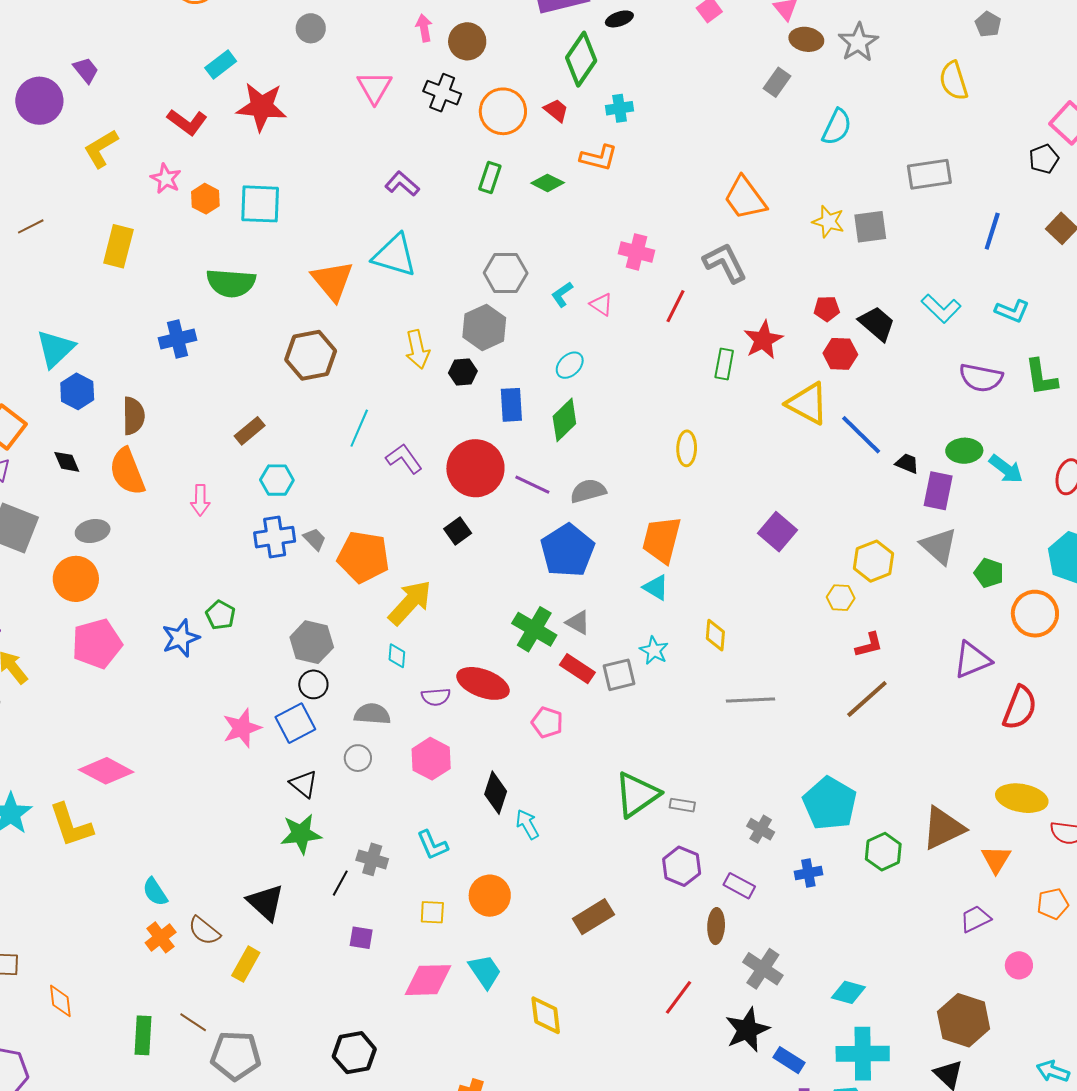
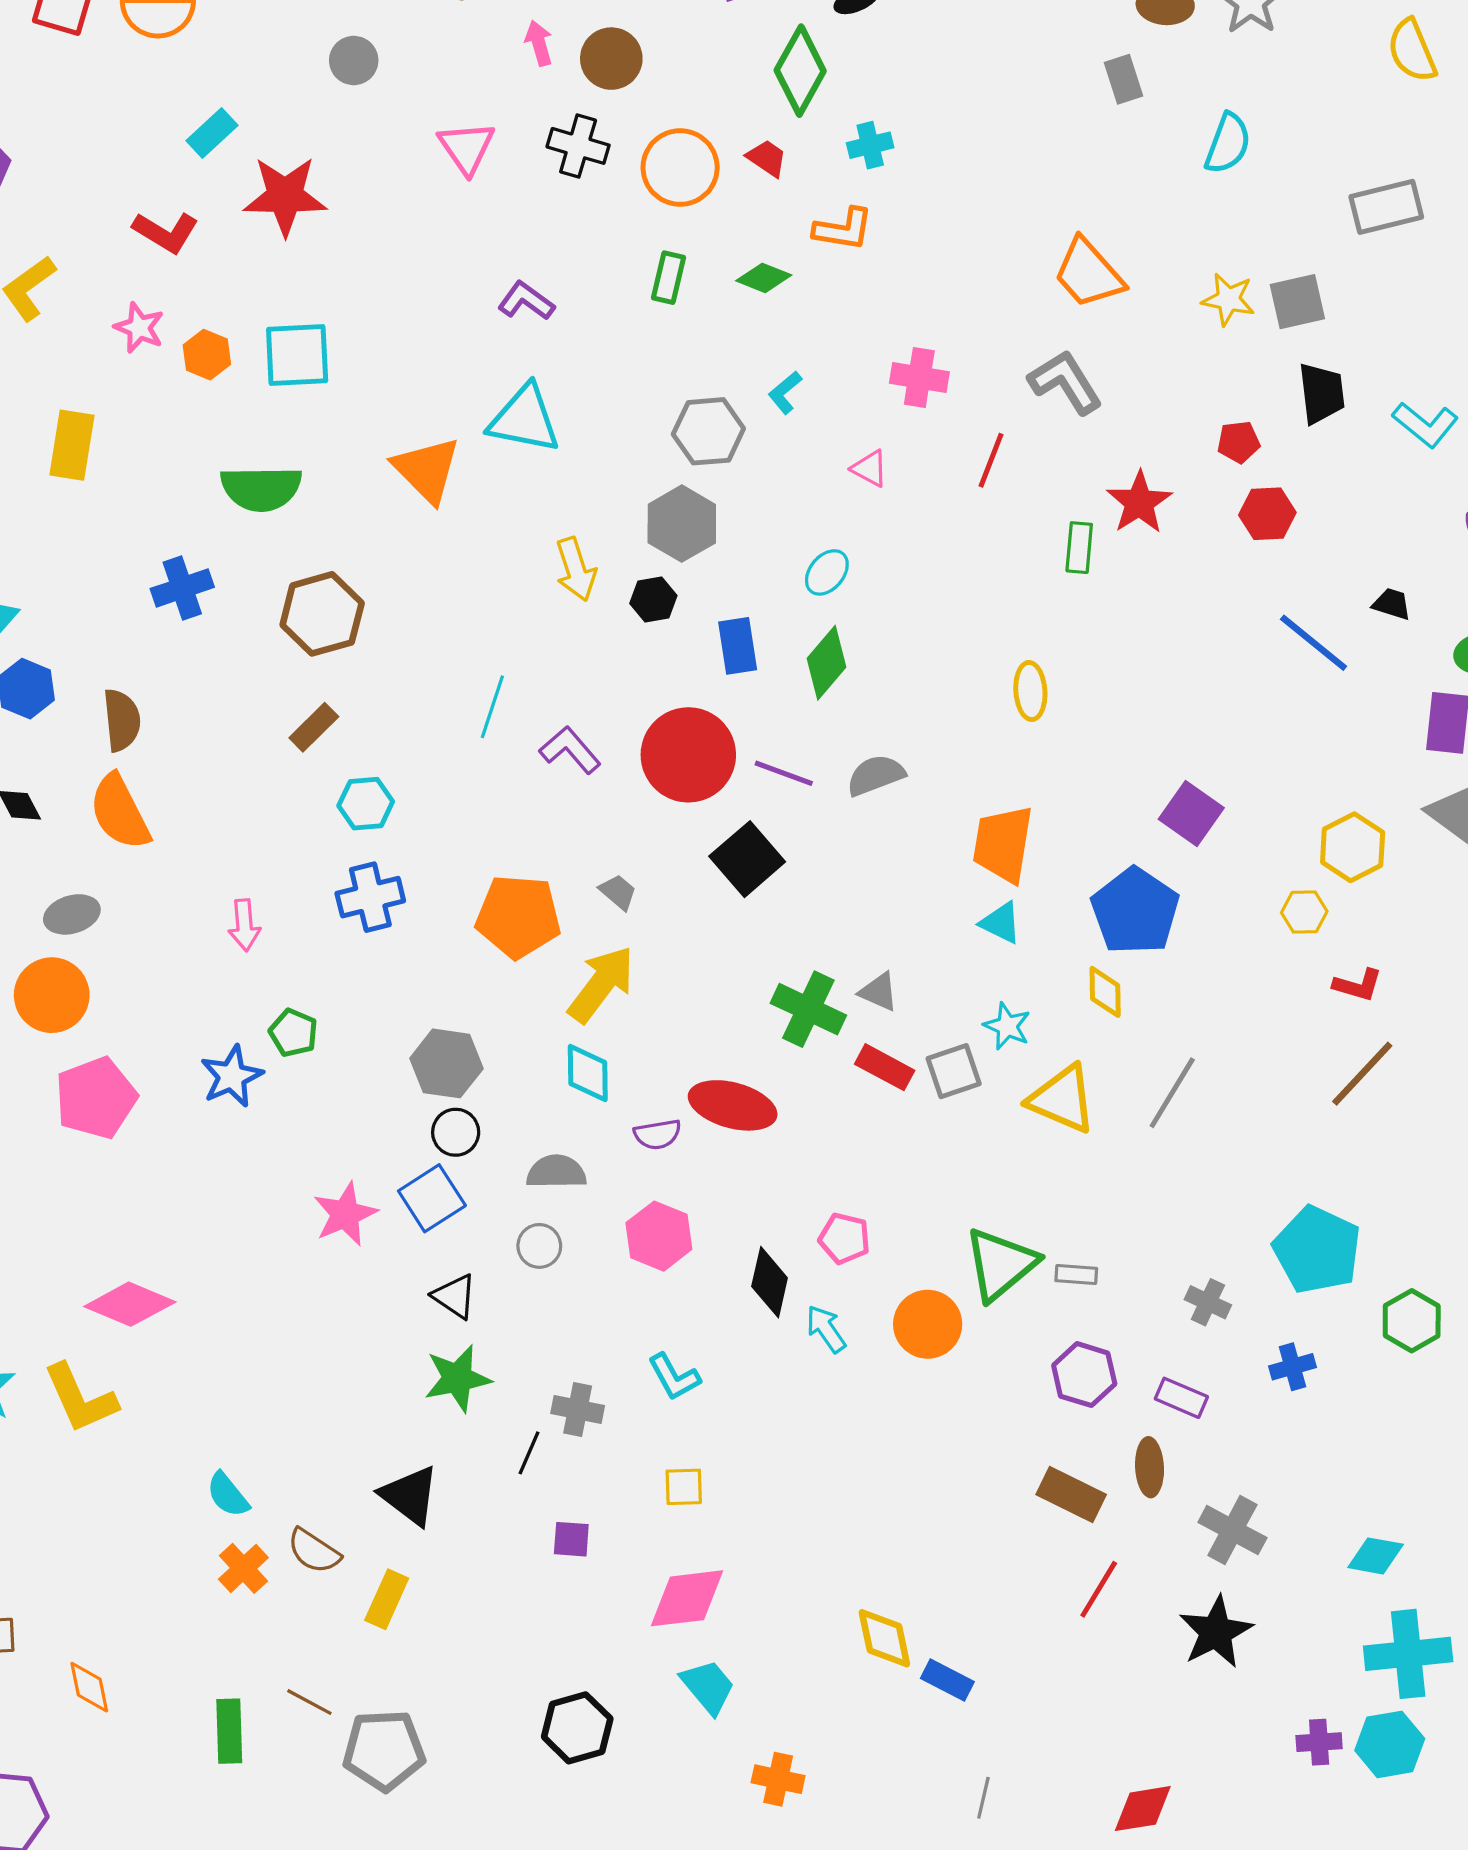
gray rectangle: (777, 82) -> (1124, 79), turned -48
cyan L-shape: (562, 294) -> (785, 393), moved
black trapezoid: (877, 324) -> (1322, 393), moved, turned 48
brown hexagon: (311, 355) -> (322, 614), moved
yellow triangle: (807, 404) -> (1062, 1099), moved
black trapezoid: (907, 463) -> (1392, 604), moved
pink arrow: (200, 500) -> (244, 925), moved
black square: (458, 531) -> (747, 859), moved, size x1.6
gray trapezoid: (315, 539) -> (618, 892), moved
blue pentagon: (567, 551) -> (1135, 911), moved
red L-shape: (869, 645) -> (1358, 985), turned 36
cyan diamond: (397, 656) -> (588, 1073), size x1.5
gray line: (751, 700) -> (1172, 1093), turned -51
pink pentagon: (547, 722) -> (844, 1238), moved
orange circle: (490, 896) -> (928, 1324), moved
brown rectangle: (593, 917) -> (1071, 1495), moved, turned 63
cyan trapezoid: (485, 971) -> (708, 1687), moved
blue rectangle: (789, 1060) -> (947, 1680), moved

